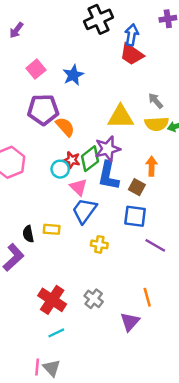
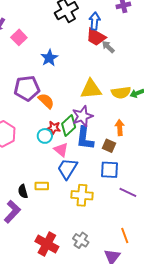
pink square: (36, 69) -> (19, 37), moved
gray arrow: (156, 101) -> (108, 47), moved
yellow cross: (99, 244) -> (82, 195), size x1.5

